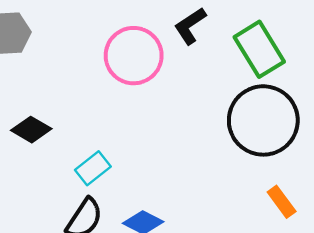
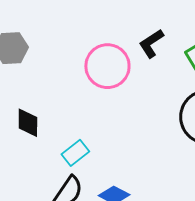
black diamond: (31, 130) -> (28, 123), turned 60

